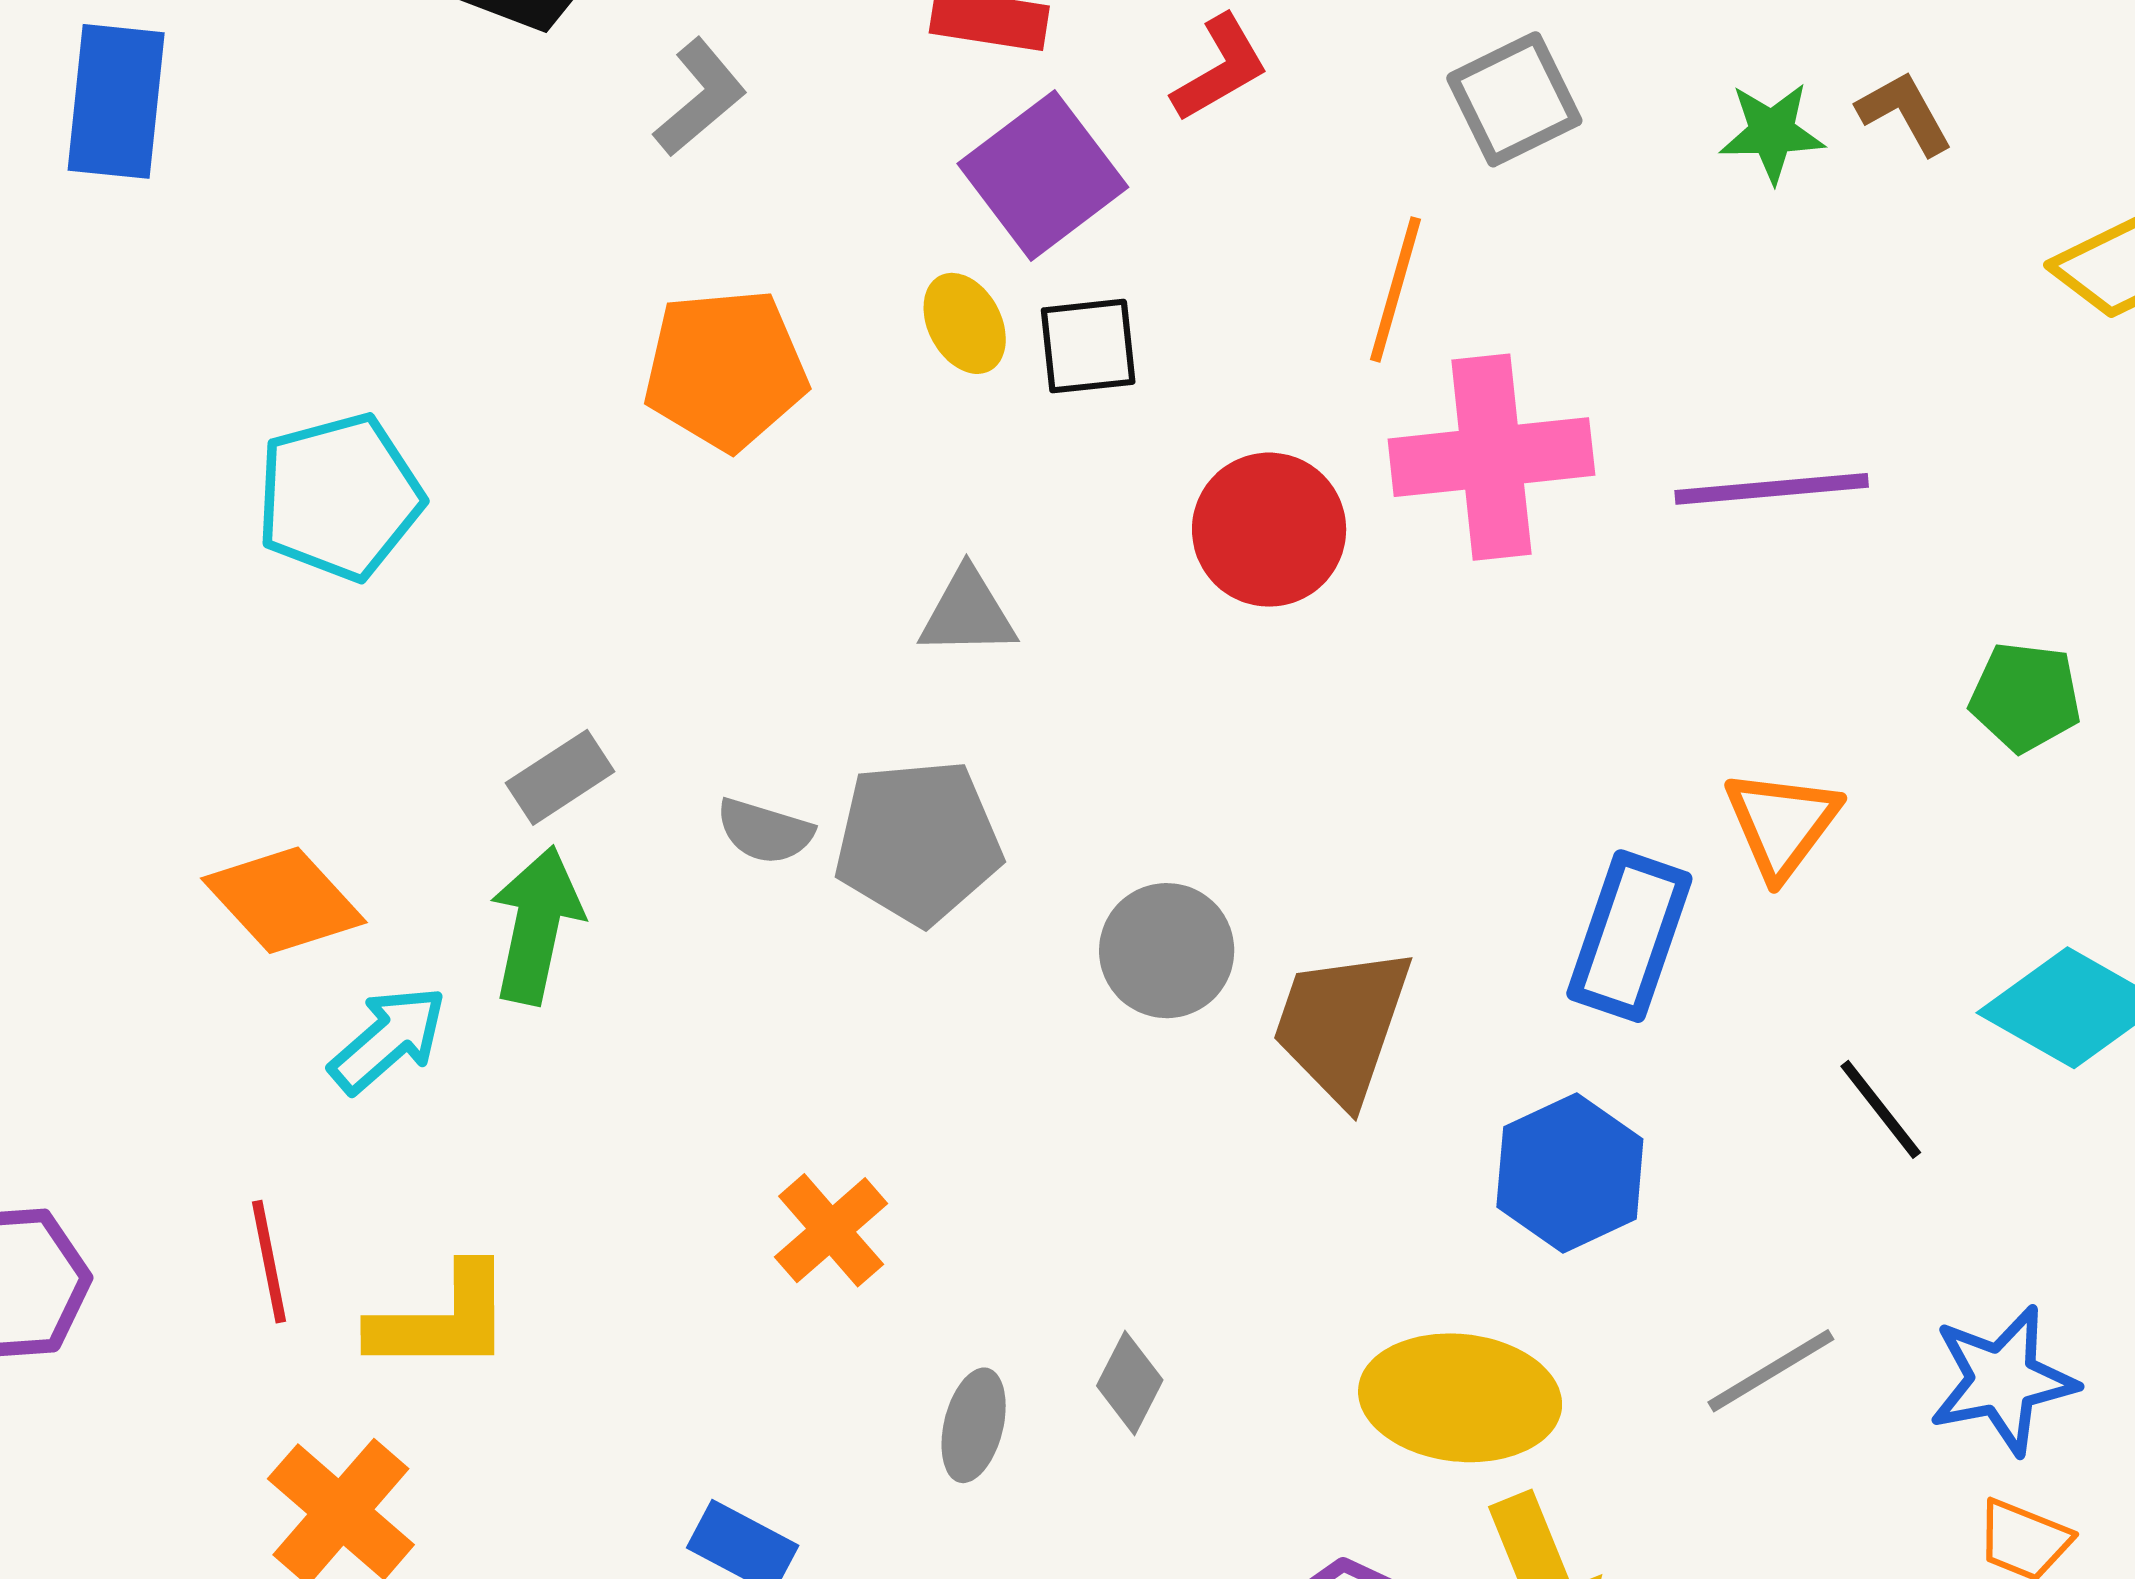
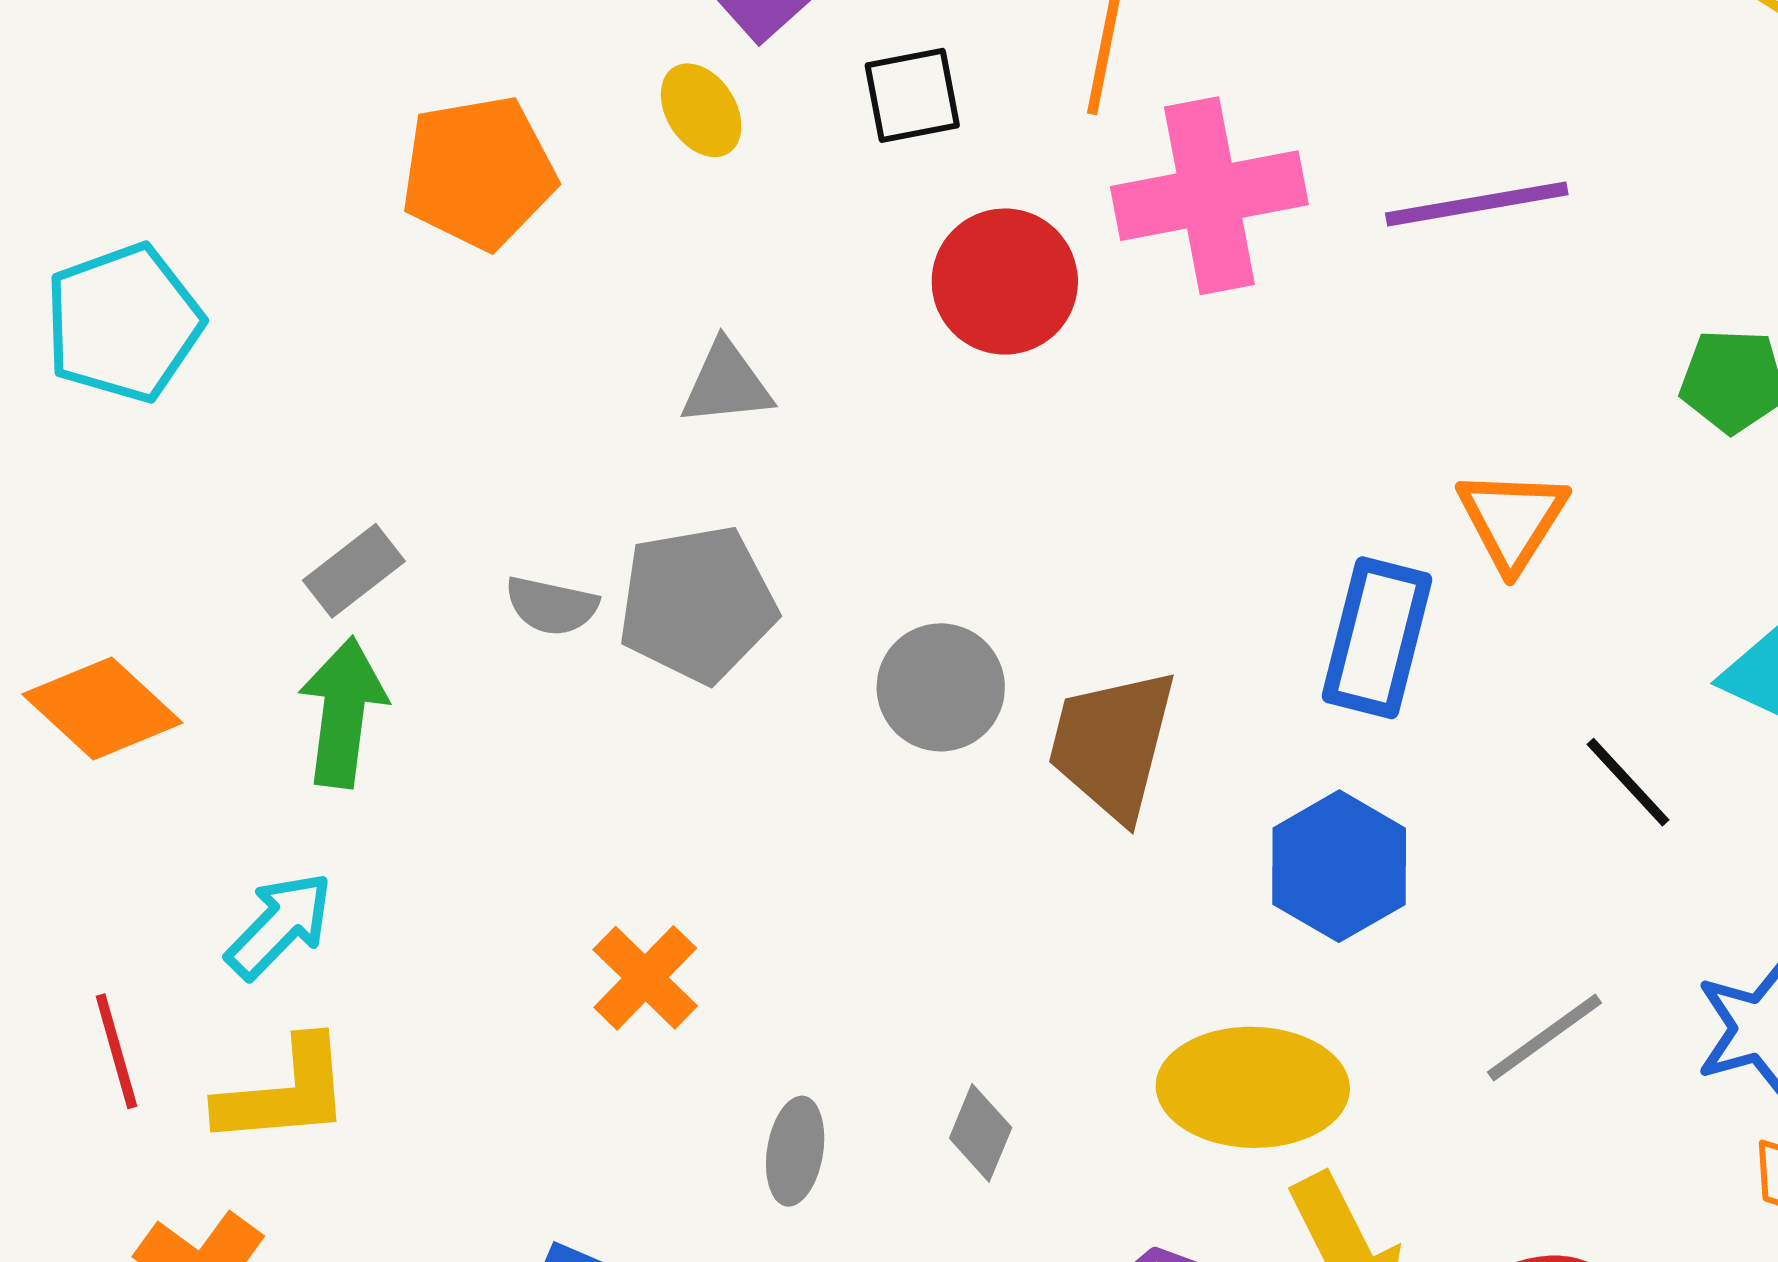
black square: (1088, 346) -> (912, 95), moved
cyan arrow: (388, 1039) -> (279, 925), moved
gray diamond: (1130, 1383) -> (981, 1133), moved

